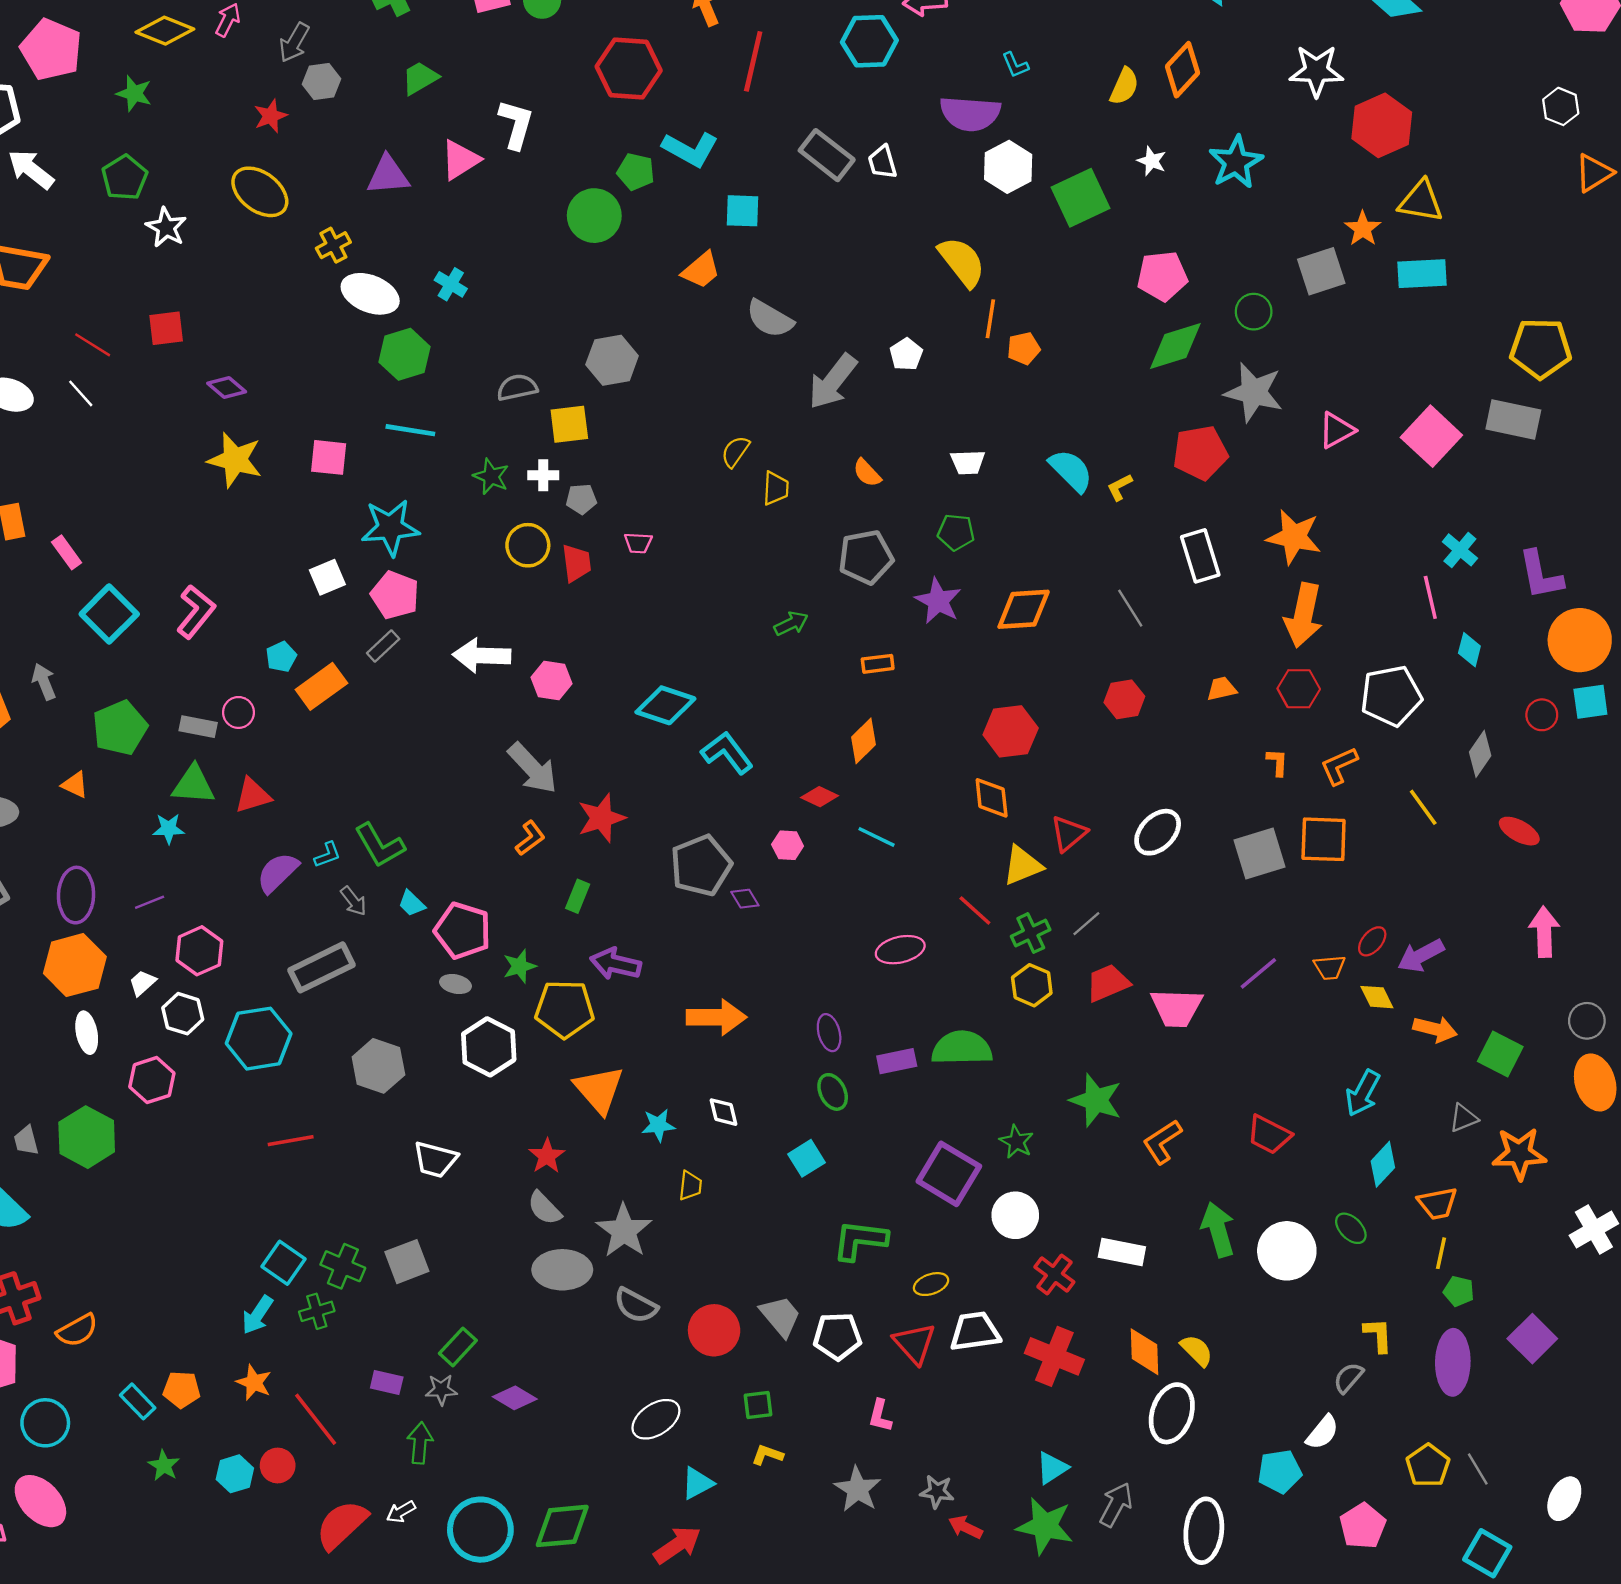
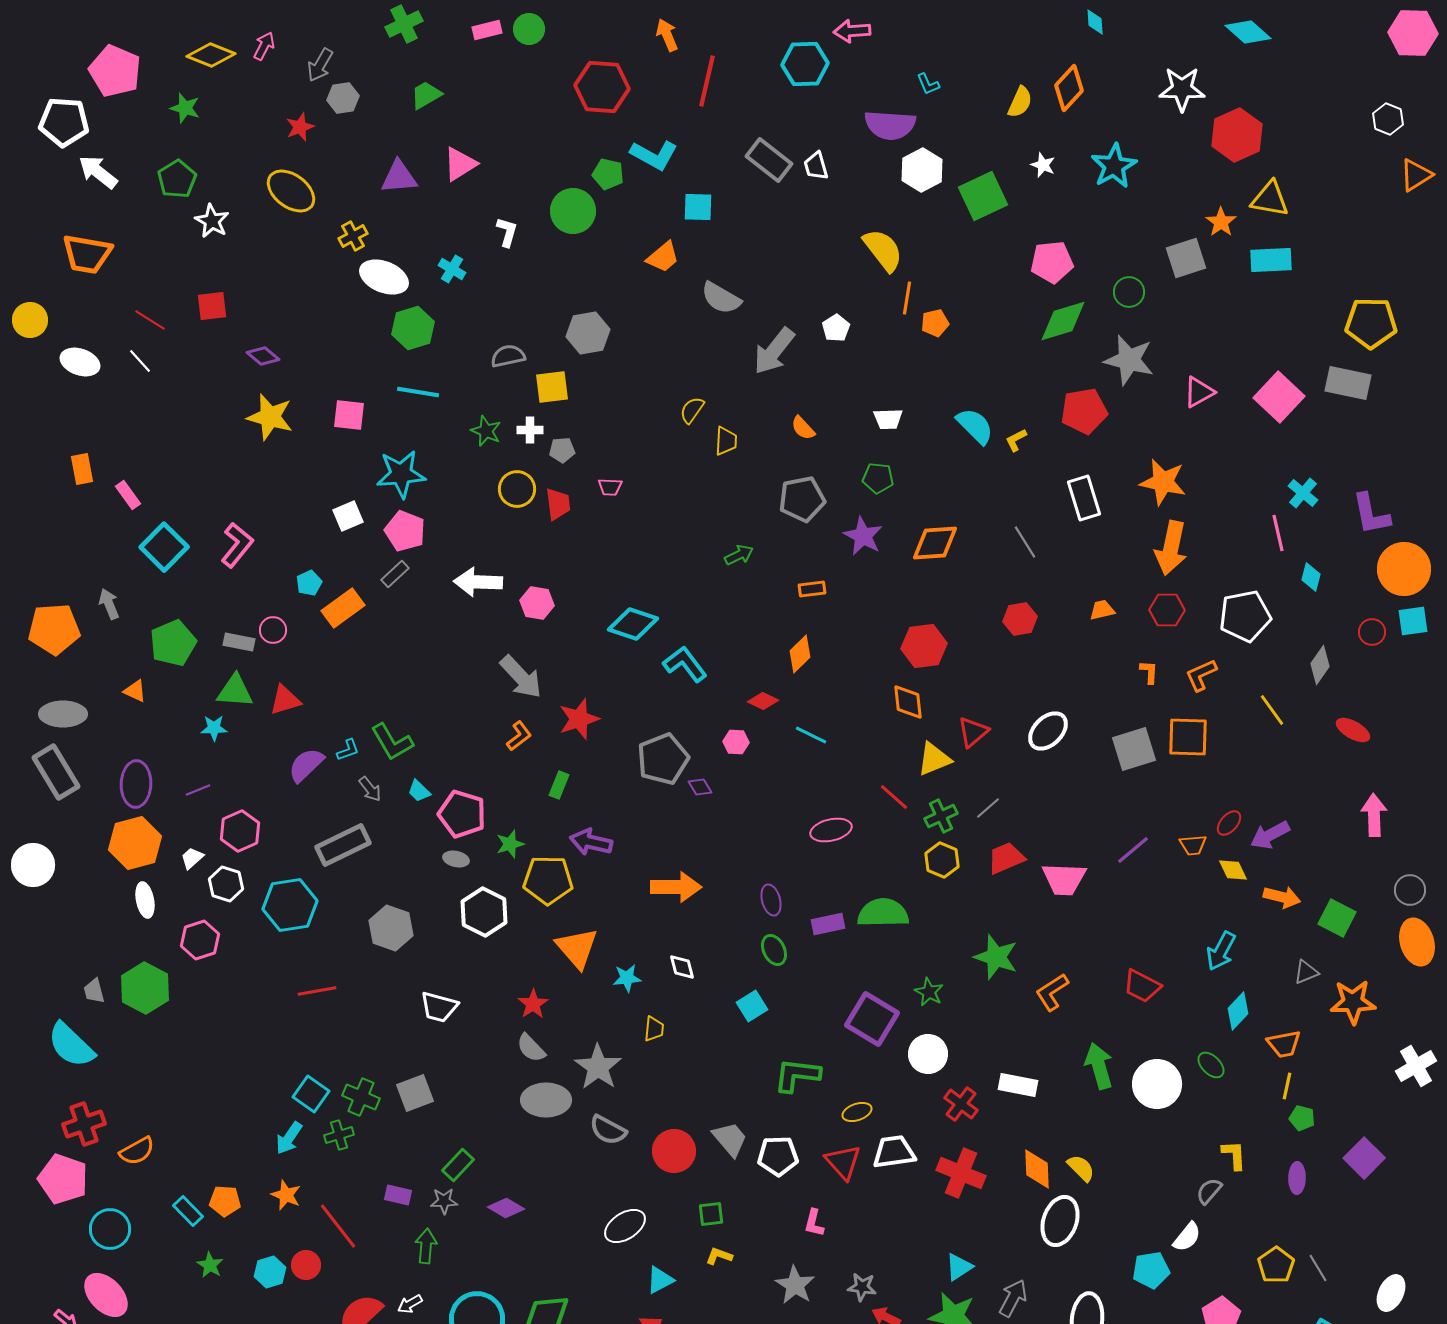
white L-shape: (516, 124) -> (507, 232), moved, size x0.7
purple ellipse: (1453, 1362) -> (1297, 1178), size x0.6

